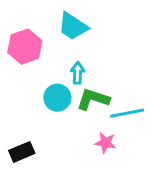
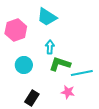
cyan circle: (57, 98) -> (24, 65), moved
black rectangle: (22, 152) -> (32, 98), moved, turned -35

